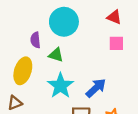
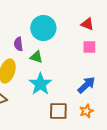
blue arrow: (96, 88) -> (86, 85), moved

